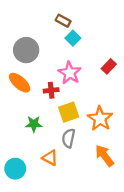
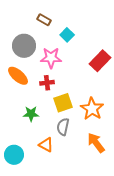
brown rectangle: (63, 21) -> (44, 20), moved
red rectangle: (109, 66) -> (100, 61), size x1.5
pink star: (70, 73) -> (51, 58), moved, turned -30

